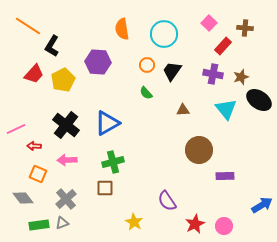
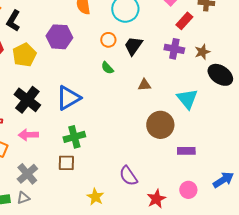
cyan triangle: (226, 109) -> (187, 99), moved
pink circle: (224, 226) -> (188, 190), moved

